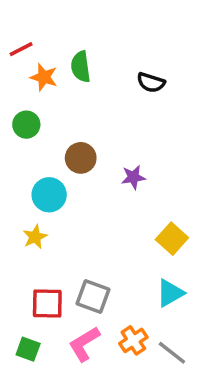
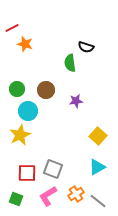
green semicircle: (81, 67) -> (70, 63), moved
green circle: (26, 125) -> (17, 89), moved
yellow star: (35, 237) -> (20, 135), size x1.5

